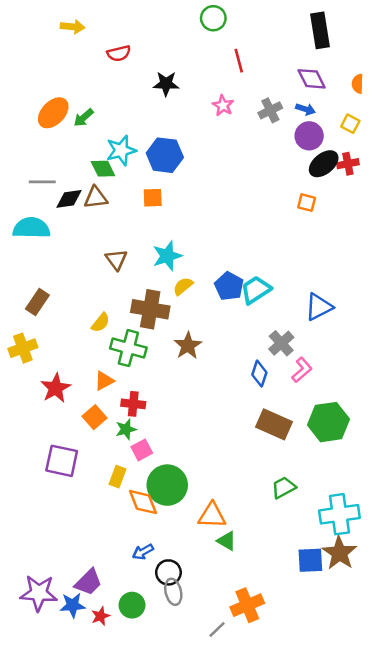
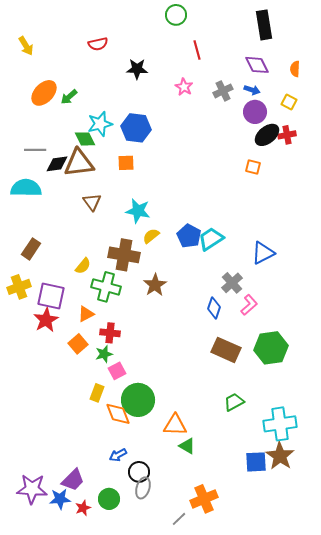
yellow arrow: (73, 27) -> (26, 46), moved, turned 54
brown triangle: (96, 198) -> (79, 163), size x1.5
cyan star: (167, 256) -> (138, 211), turned 30
brown triangle: (116, 260) -> (92, 202), moved
purple square: (62, 461) -> (51, 296), moved
gray ellipse: (173, 592) -> (143, 488), turned 30

